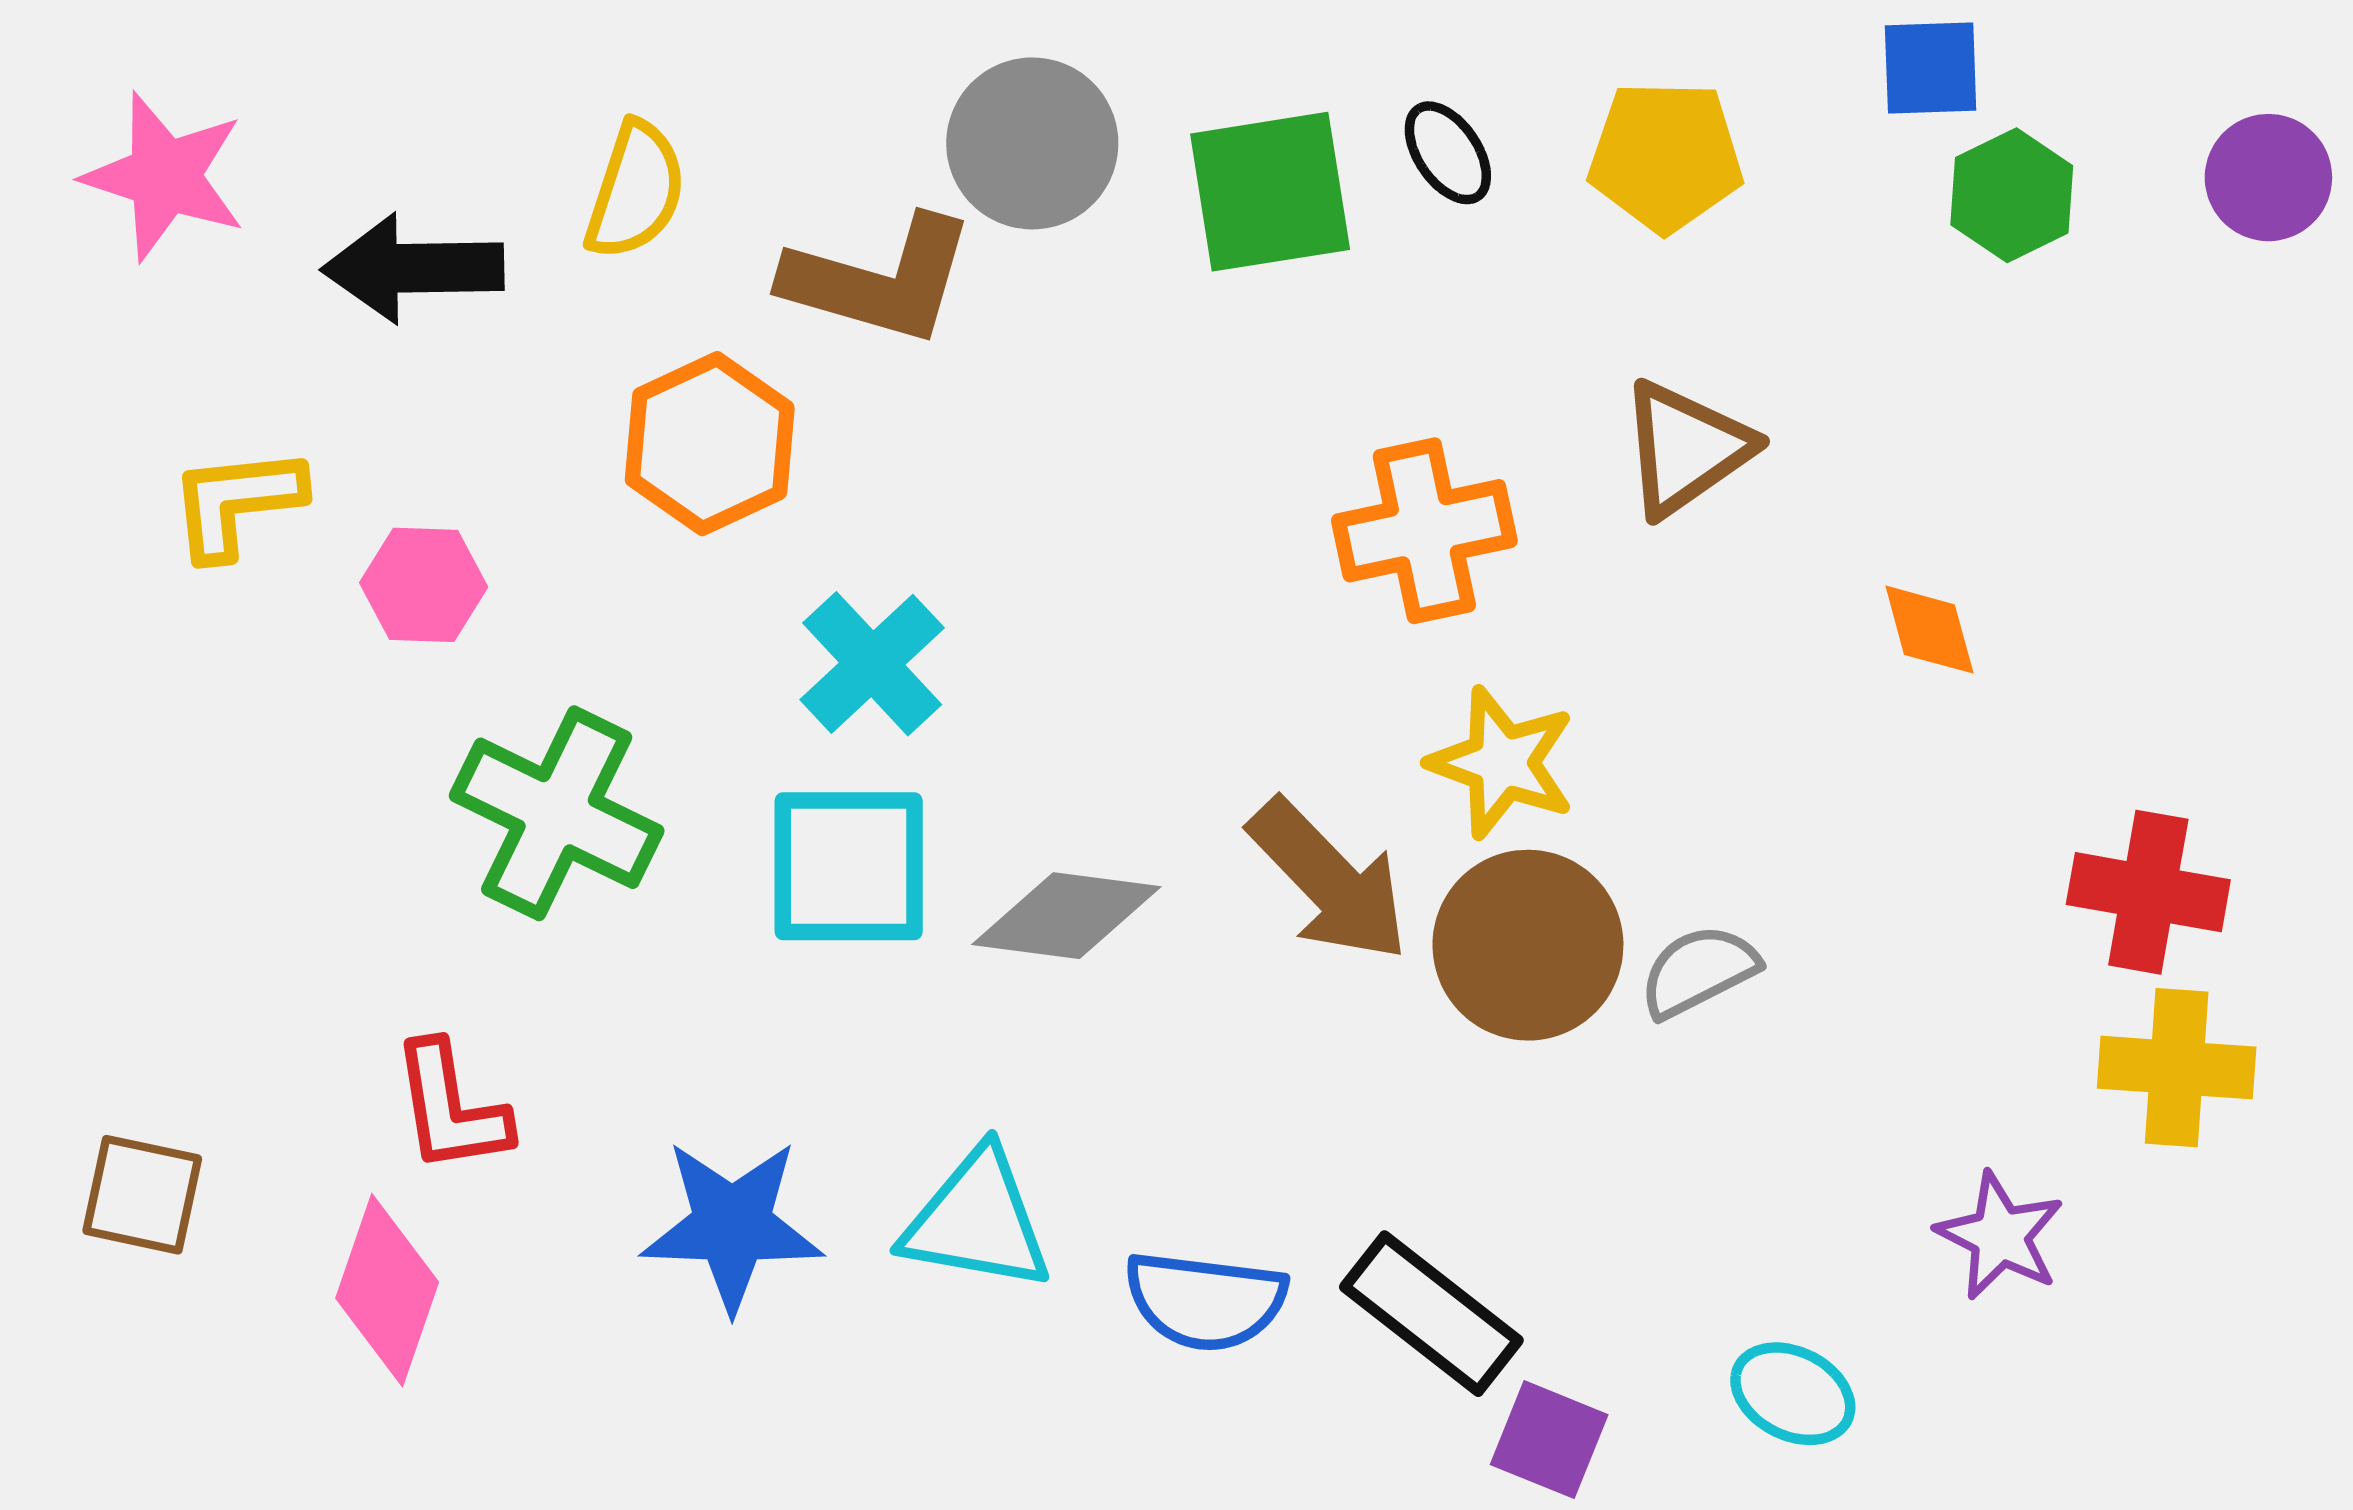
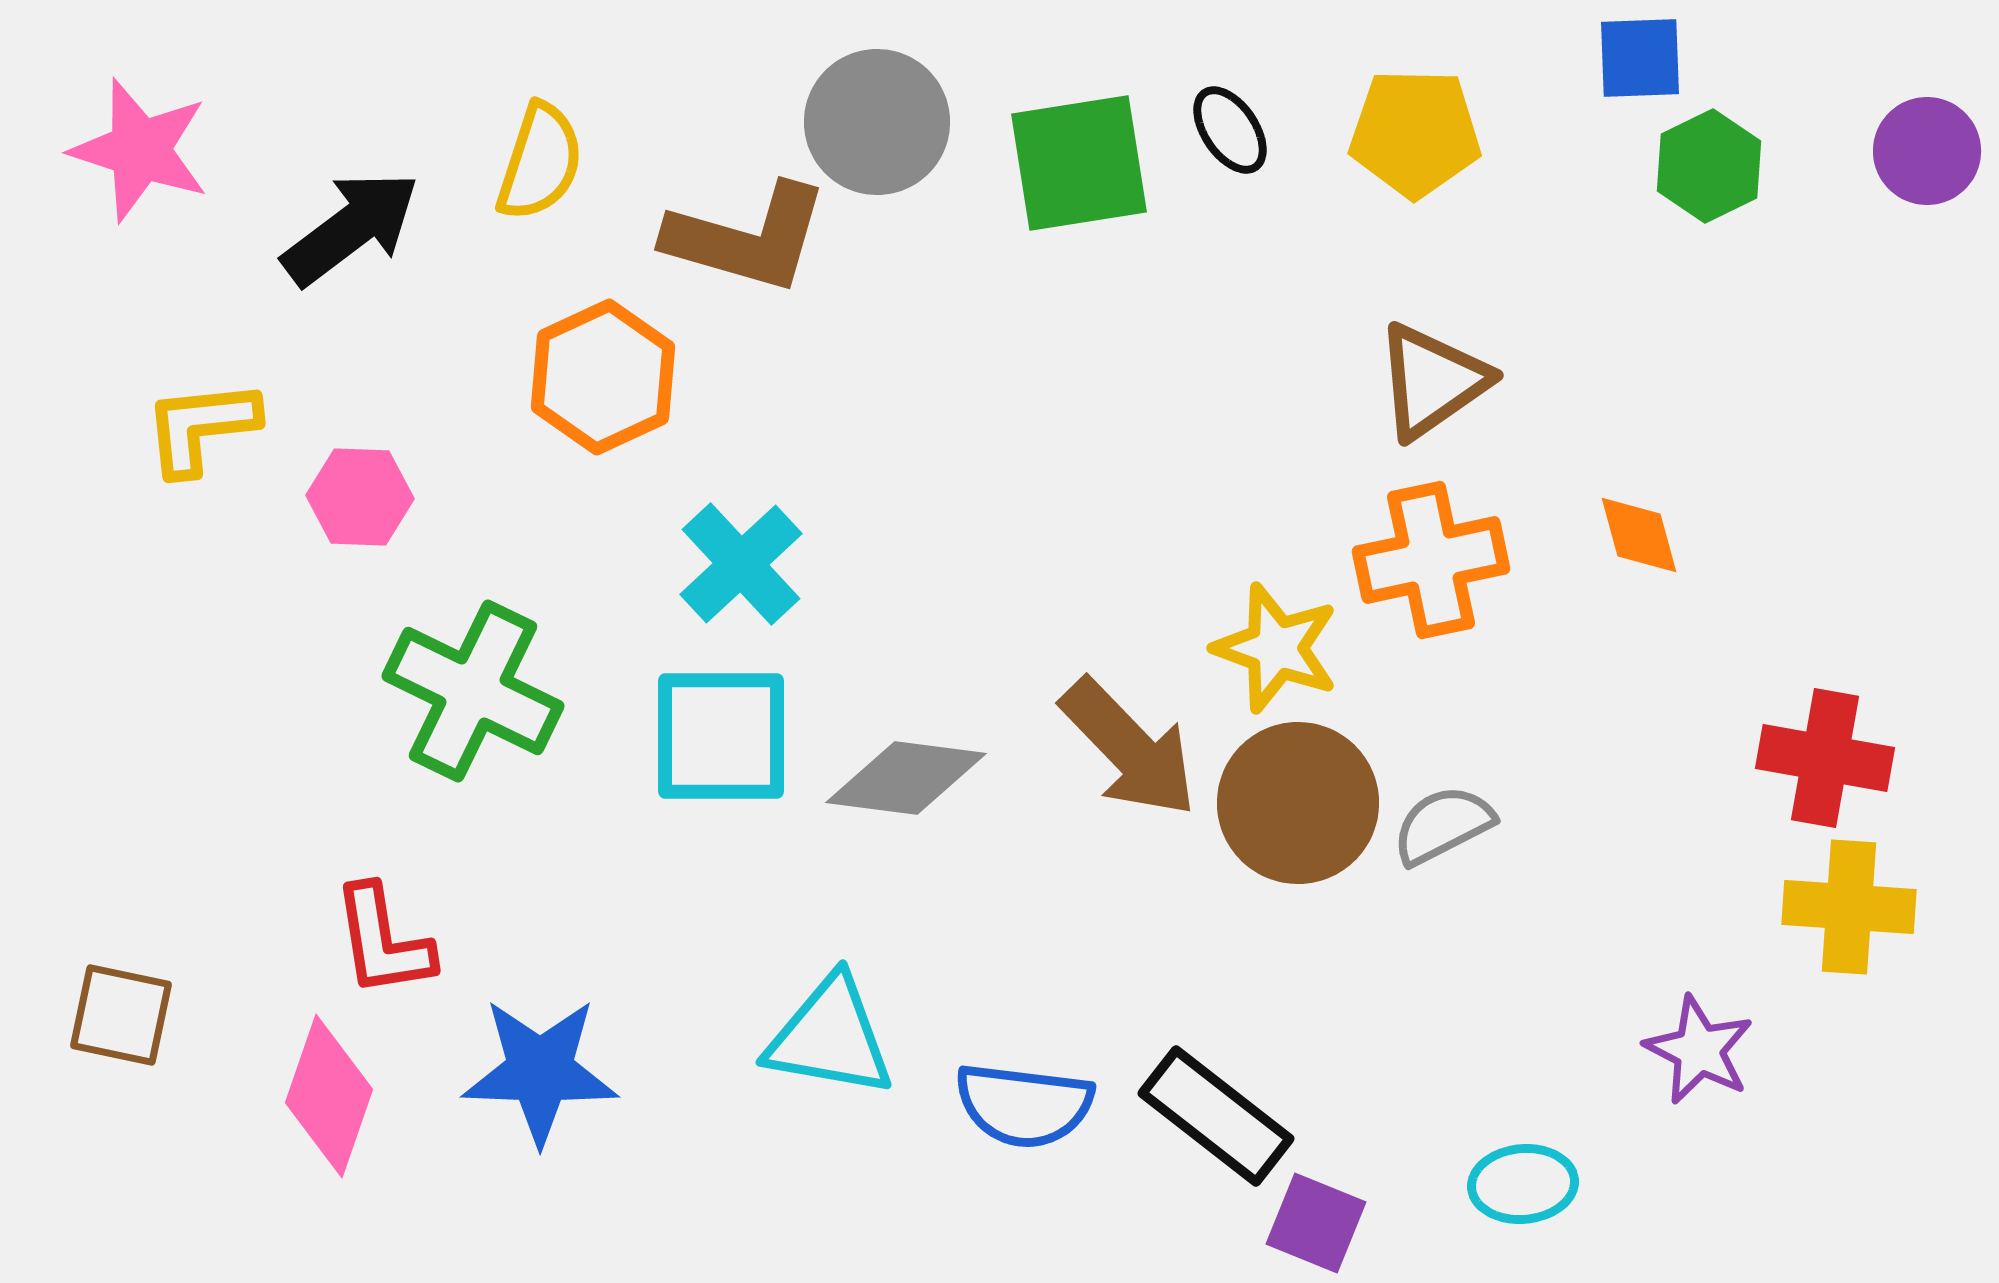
black arrow: (413, 268) -> (351, 228), turned 144
orange cross: (1424, 531) -> (1431, 560), moved
blue star: (732, 1225) -> (540, 1071), moved
cyan ellipse: (1793, 1394) -> (1523, 1184), turned -32

